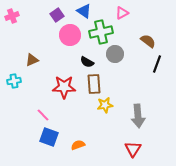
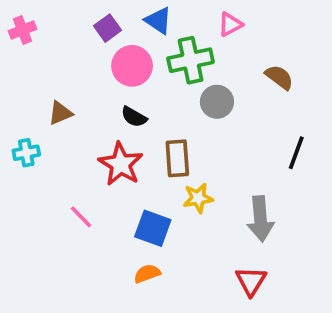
black semicircle: (87, 62) -> (134, 117), moved
black line: (157, 64) -> (296, 153), moved
red star: (64, 87) -> (121, 164), turned 30
blue square: (49, 137) -> (153, 228), moved

